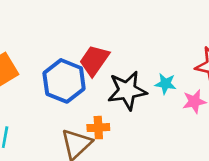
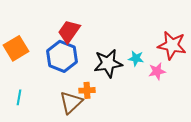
red trapezoid: (94, 60) -> (69, 31), moved

